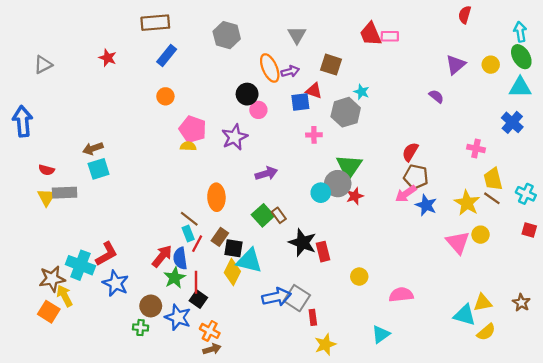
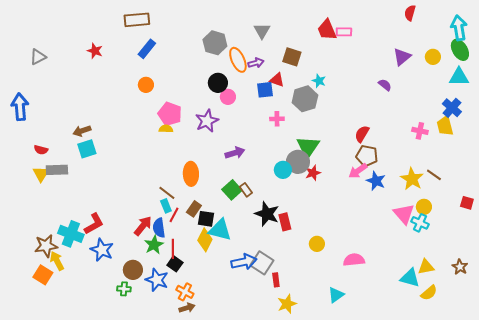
cyan arrow: (520, 32) -> (459, 28), size x1.4
gray hexagon: (227, 35) -> (215, 43), moved
yellow trapezoid: (493, 179) -> (445, 126), moved
cyan cross: (526, 194) -> (420, 223), moved

